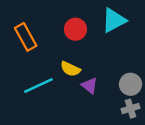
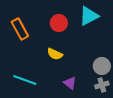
cyan line: (38, 86) -> (25, 80), moved, turned 45
purple triangle: (90, 86) -> (70, 83), moved

